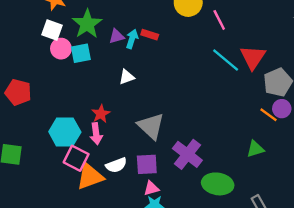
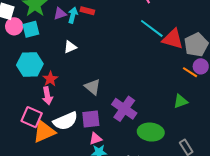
red triangle: (253, 57) -> (173, 39), moved, turned -45
gray triangle: (151, 126) -> (93, 87), size x0.7
cyan hexagon: (65, 132) -> (30, 64), moved
white semicircle: (116, 165) -> (65, 121), size x1.4

